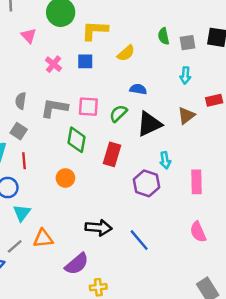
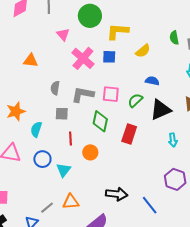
pink cross: (54, 64) -> (83, 58), size x1.6
gray square: (19, 131) -> (62, 114), moved, turned -32
red line: (24, 161) -> (71, 139), moved
purple hexagon: (147, 183) -> (175, 179), moved
cyan triangle: (22, 213) -> (64, 170), moved

